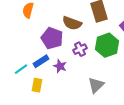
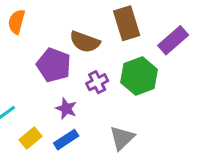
blue rectangle: (41, 61) -> (66, 140), moved
yellow rectangle: (37, 85) -> (30, 138), turned 40

